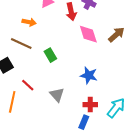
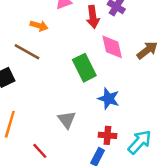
green rectangle: (50, 55) -> (84, 68), moved, size x1.5
red line: (28, 85) -> (40, 151), moved

